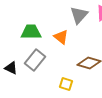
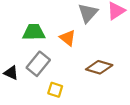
yellow square: (66, 84) -> (55, 90), moved

